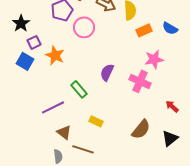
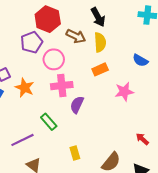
orange rectangle: (144, 30) -> (100, 69), moved
pink cross: (140, 81) -> (62, 86), moved, turned -30
yellow rectangle: (96, 121) -> (75, 153), moved, turned 48

